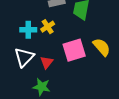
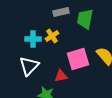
red triangle: (47, 62) -> (61, 76), moved, turned 40

